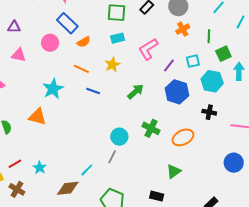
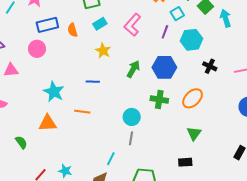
blue rectangle: (67, 23) -> (47, 25), turned -40
orange semicircle: (84, 42) -> (73, 30), moved, turned 120
cyan square: (193, 61) -> (177, 14), moved
purple line: (169, 65) -> (165, 32), moved
orange line: (81, 69) -> (82, 112), moved
cyan hexagon: (212, 81) -> (191, 40), moved
blue hexagon: (177, 92) -> (164, 67), moved
black cross: (209, 112) -> (210, 66), turned 32

